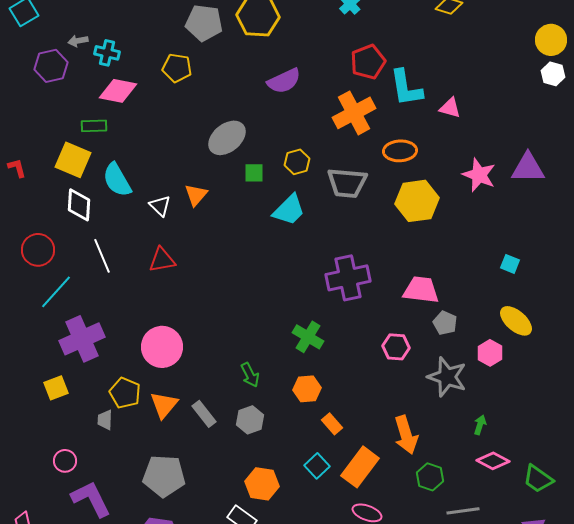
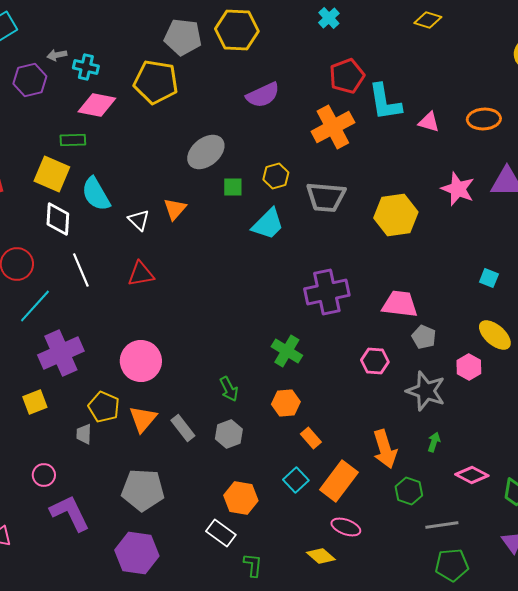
yellow pentagon: (177, 68) -> (156, 82), size x1.5
orange ellipse: (400, 151) -> (484, 119), moved
green arrow: (480, 425) -> (434, 442), moved

